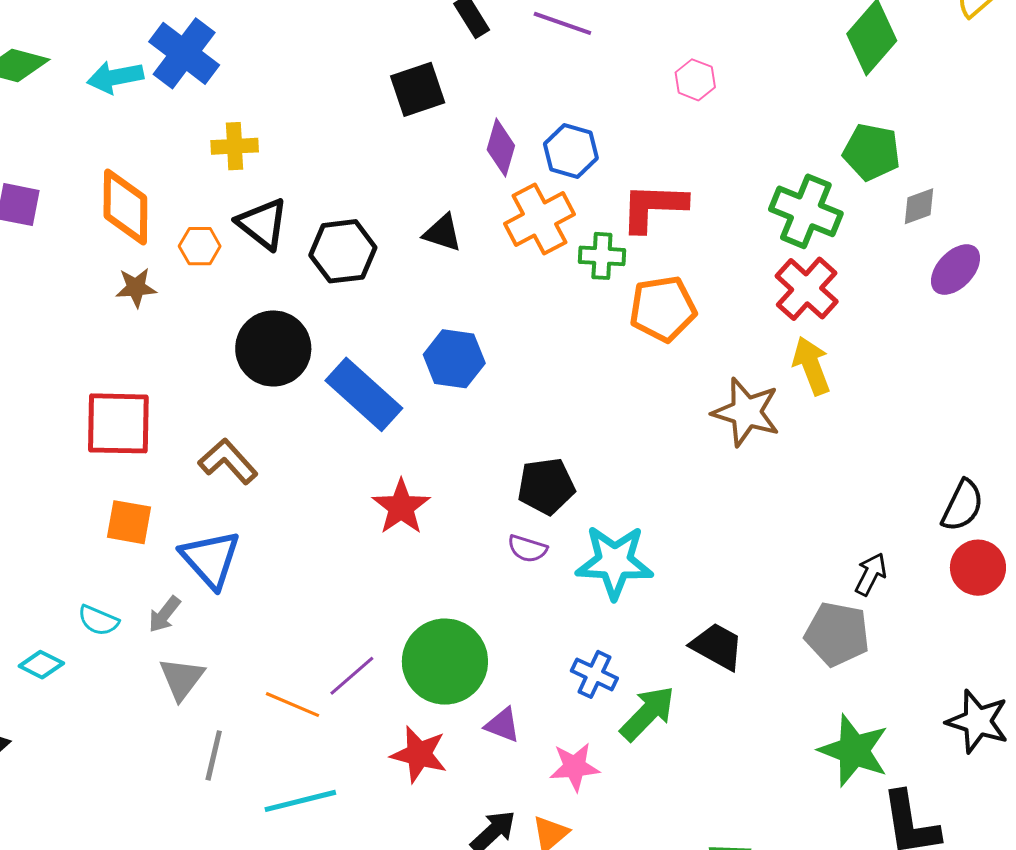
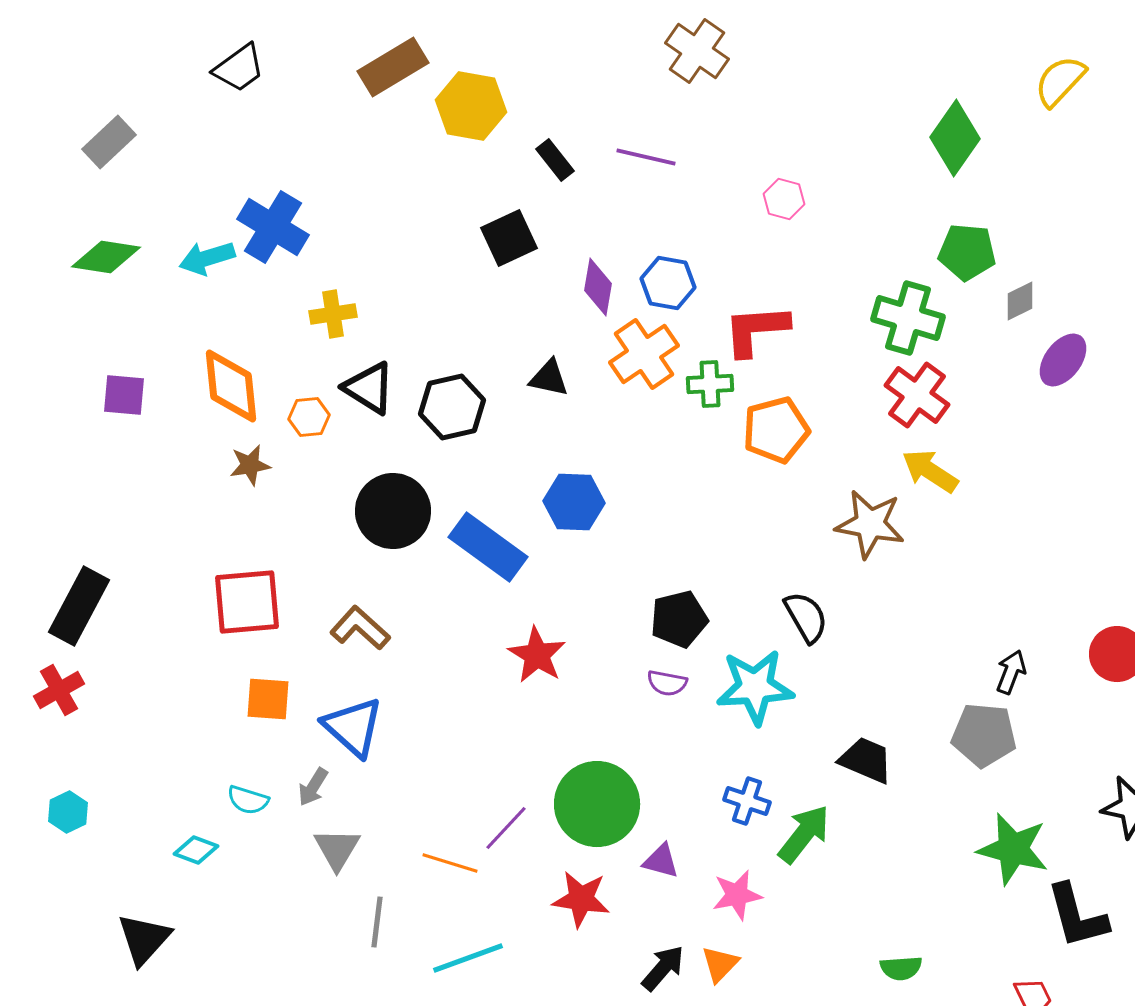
yellow arrow: (811, 366) -> (930, 471), turned -30
black semicircle: (962, 506) -> (806, 617), moved, turned -50

